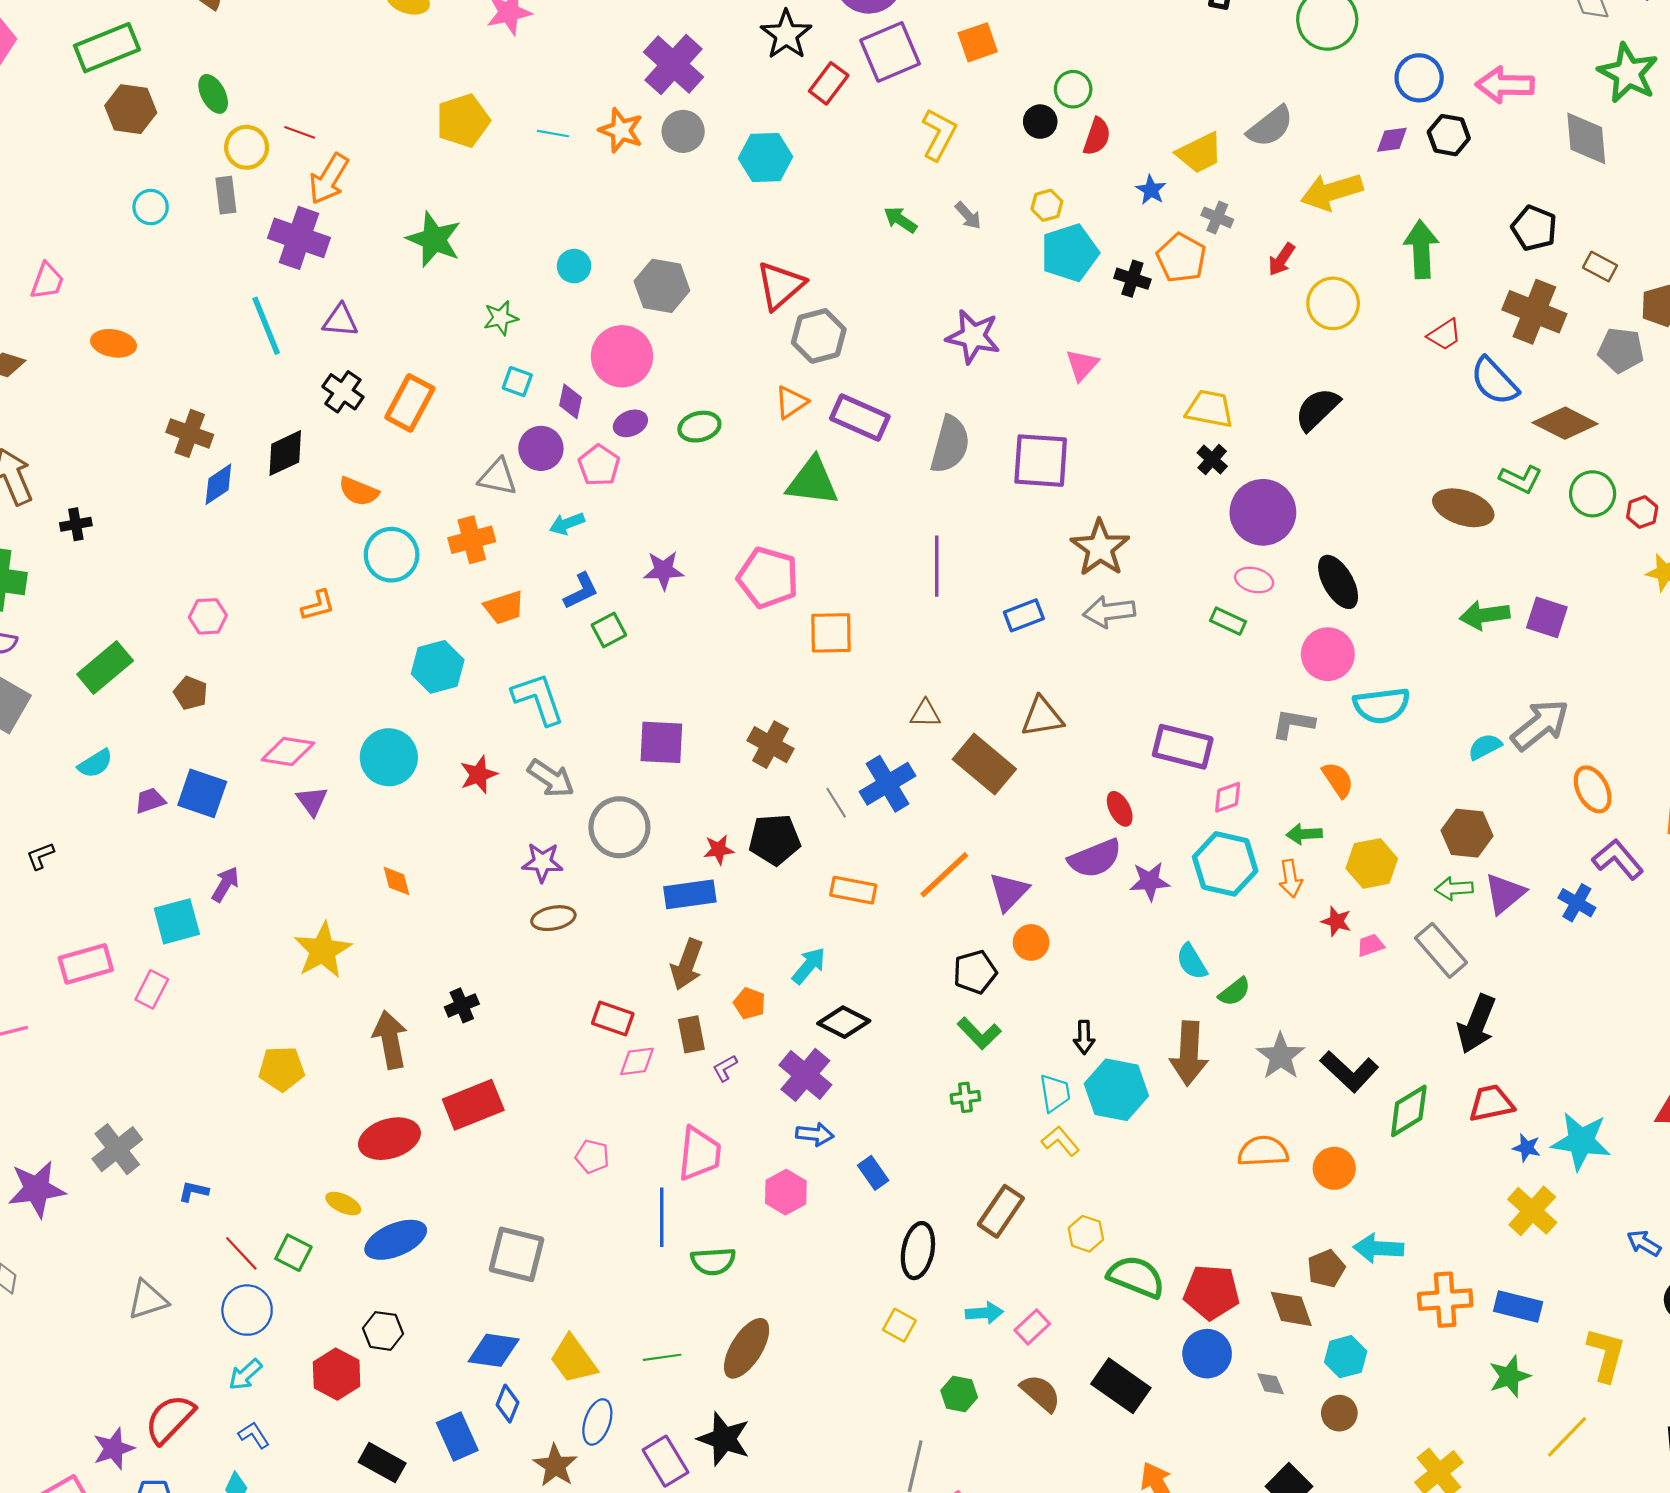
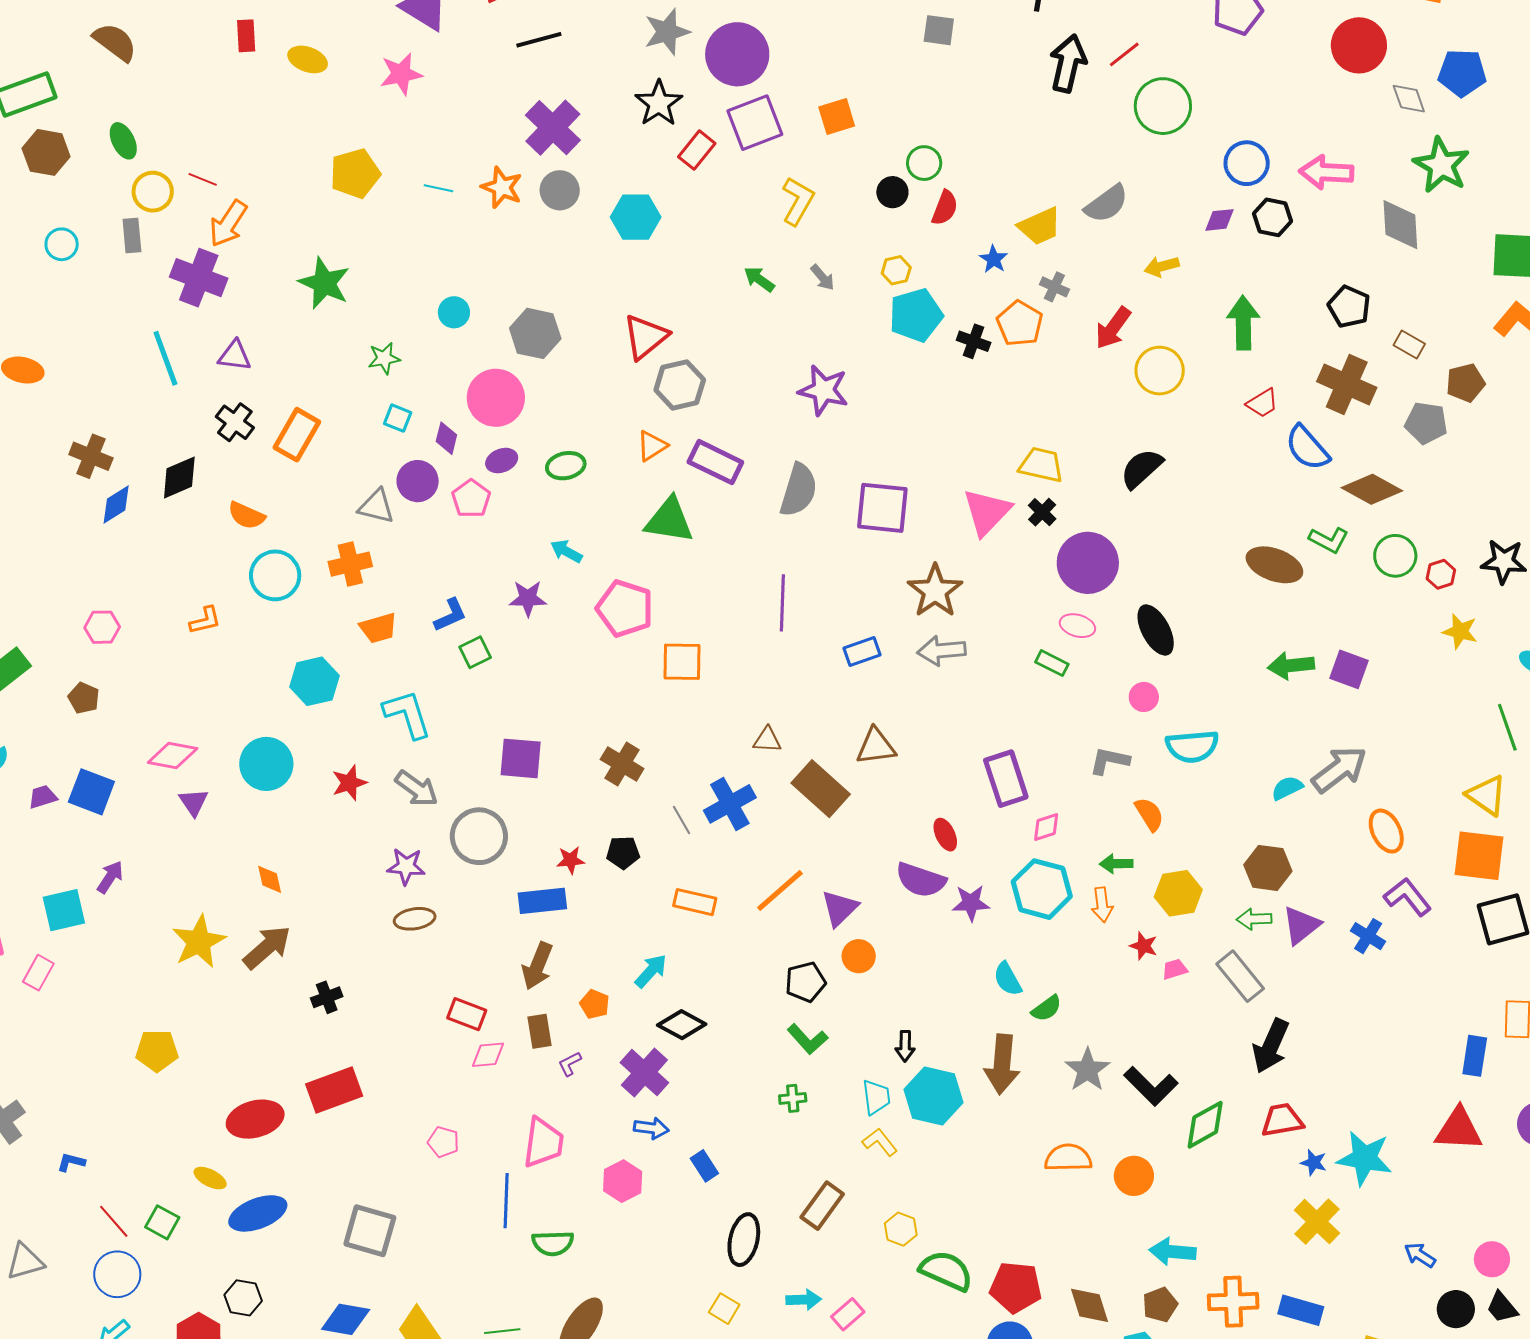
yellow arrow: (1332, 192) -> (1162, 266), size x0.6
red arrow: (1282, 259) -> (1113, 328), size x1.4
pink triangle: (1082, 365) -> (987, 512), moved, size x1.6
cyan arrow: (567, 524) -> (566, 551), moved, turned 48
pink circle: (1328, 654) -> (1144, 697), size x0.6
purple rectangle: (1183, 747) -> (1006, 779), turned 56
black pentagon: (775, 840) -> (623, 853), size x0.7
purple semicircle: (1095, 858) -> (921, 880), turned 39
brown arrow: (390, 1040) -> (267, 947), moved, turned 58
brown pentagon: (1326, 1268) -> (1160, 1305), moved

